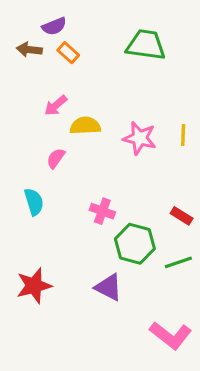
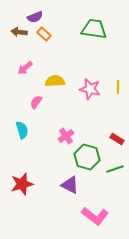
pink arrow: (56, 105) -> (25, 68), moved
pink cross: (102, 211) -> (66, 136), turned 35
pink L-shape: (171, 335) -> (95, 216), moved

